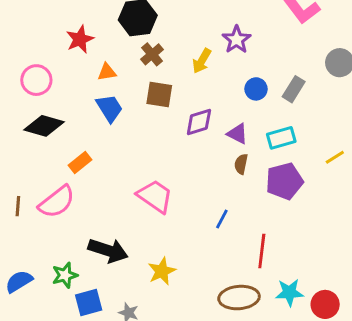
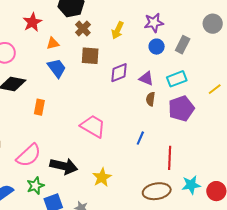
purple star: (237, 40) -> (154, 23), moved, turned 30
orange rectangle: (80, 162) -> (39, 107), turned -35
pink semicircle: (57, 202) -> (29, 155), moved

